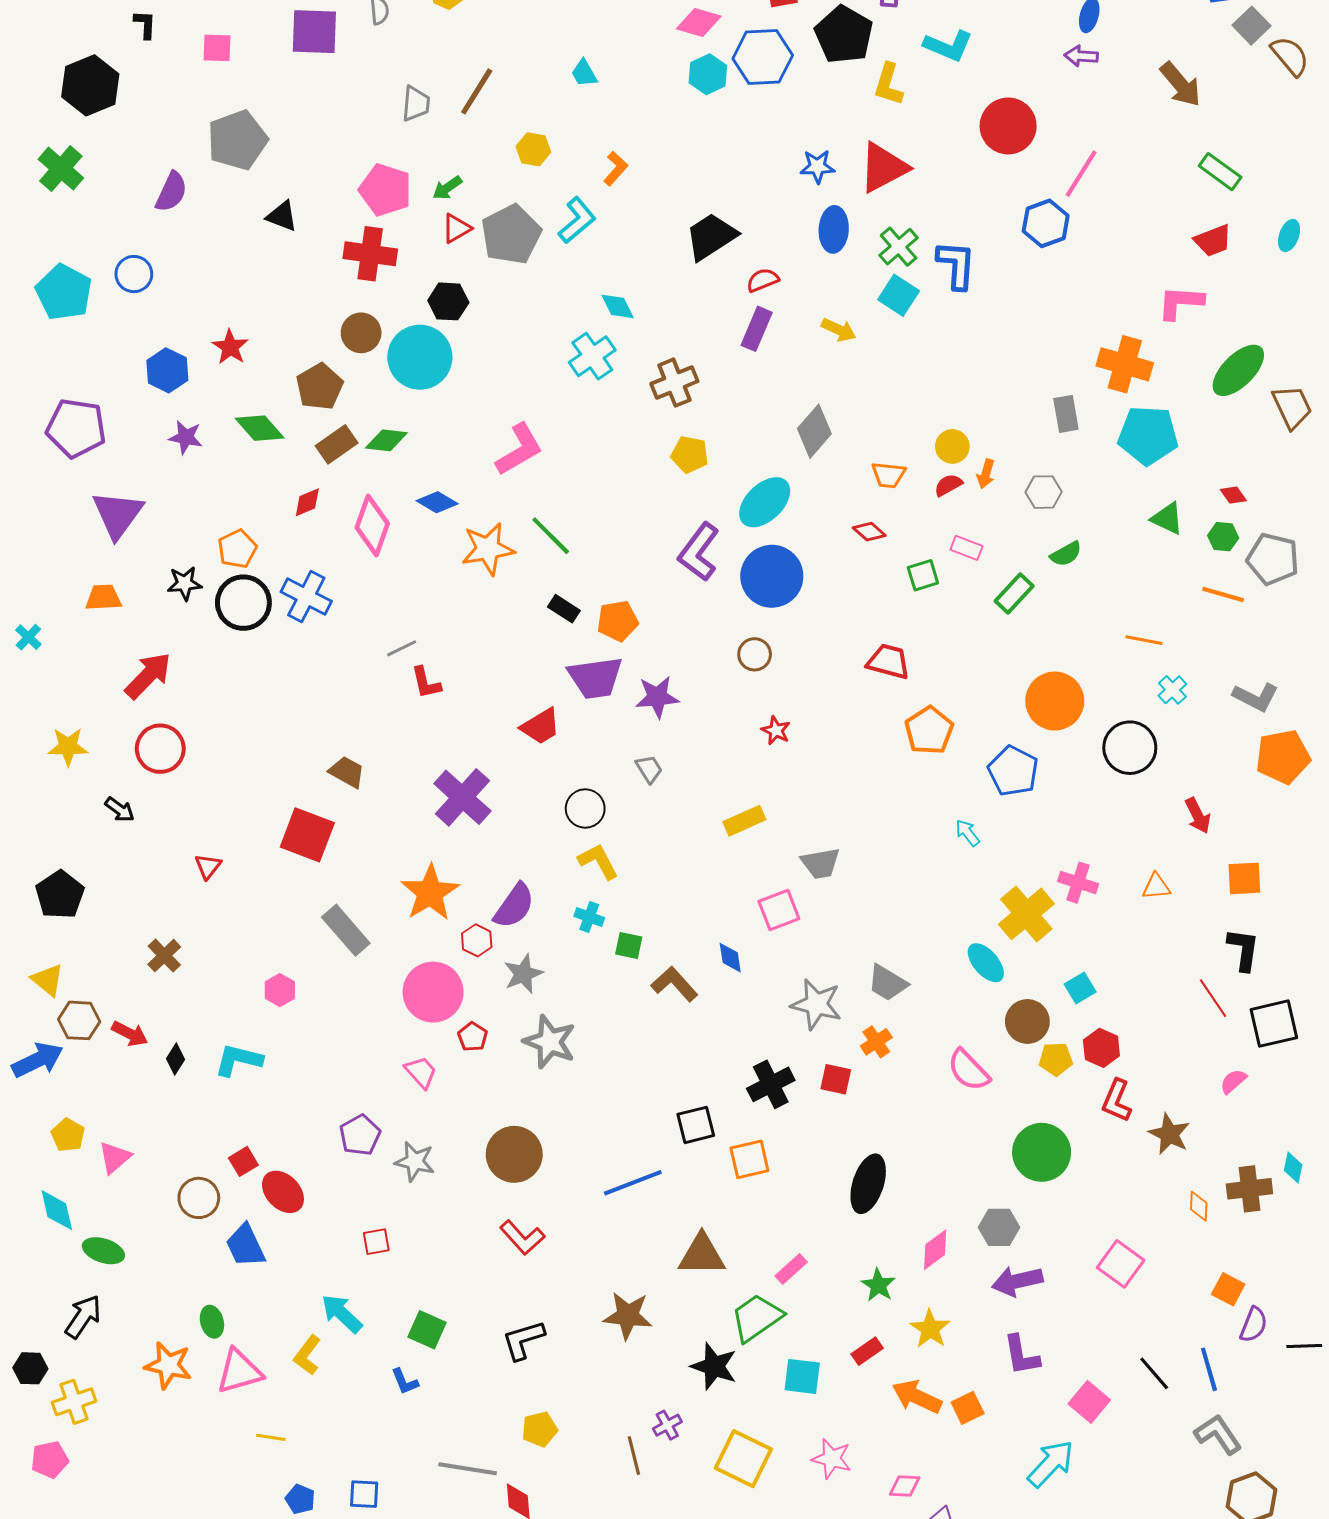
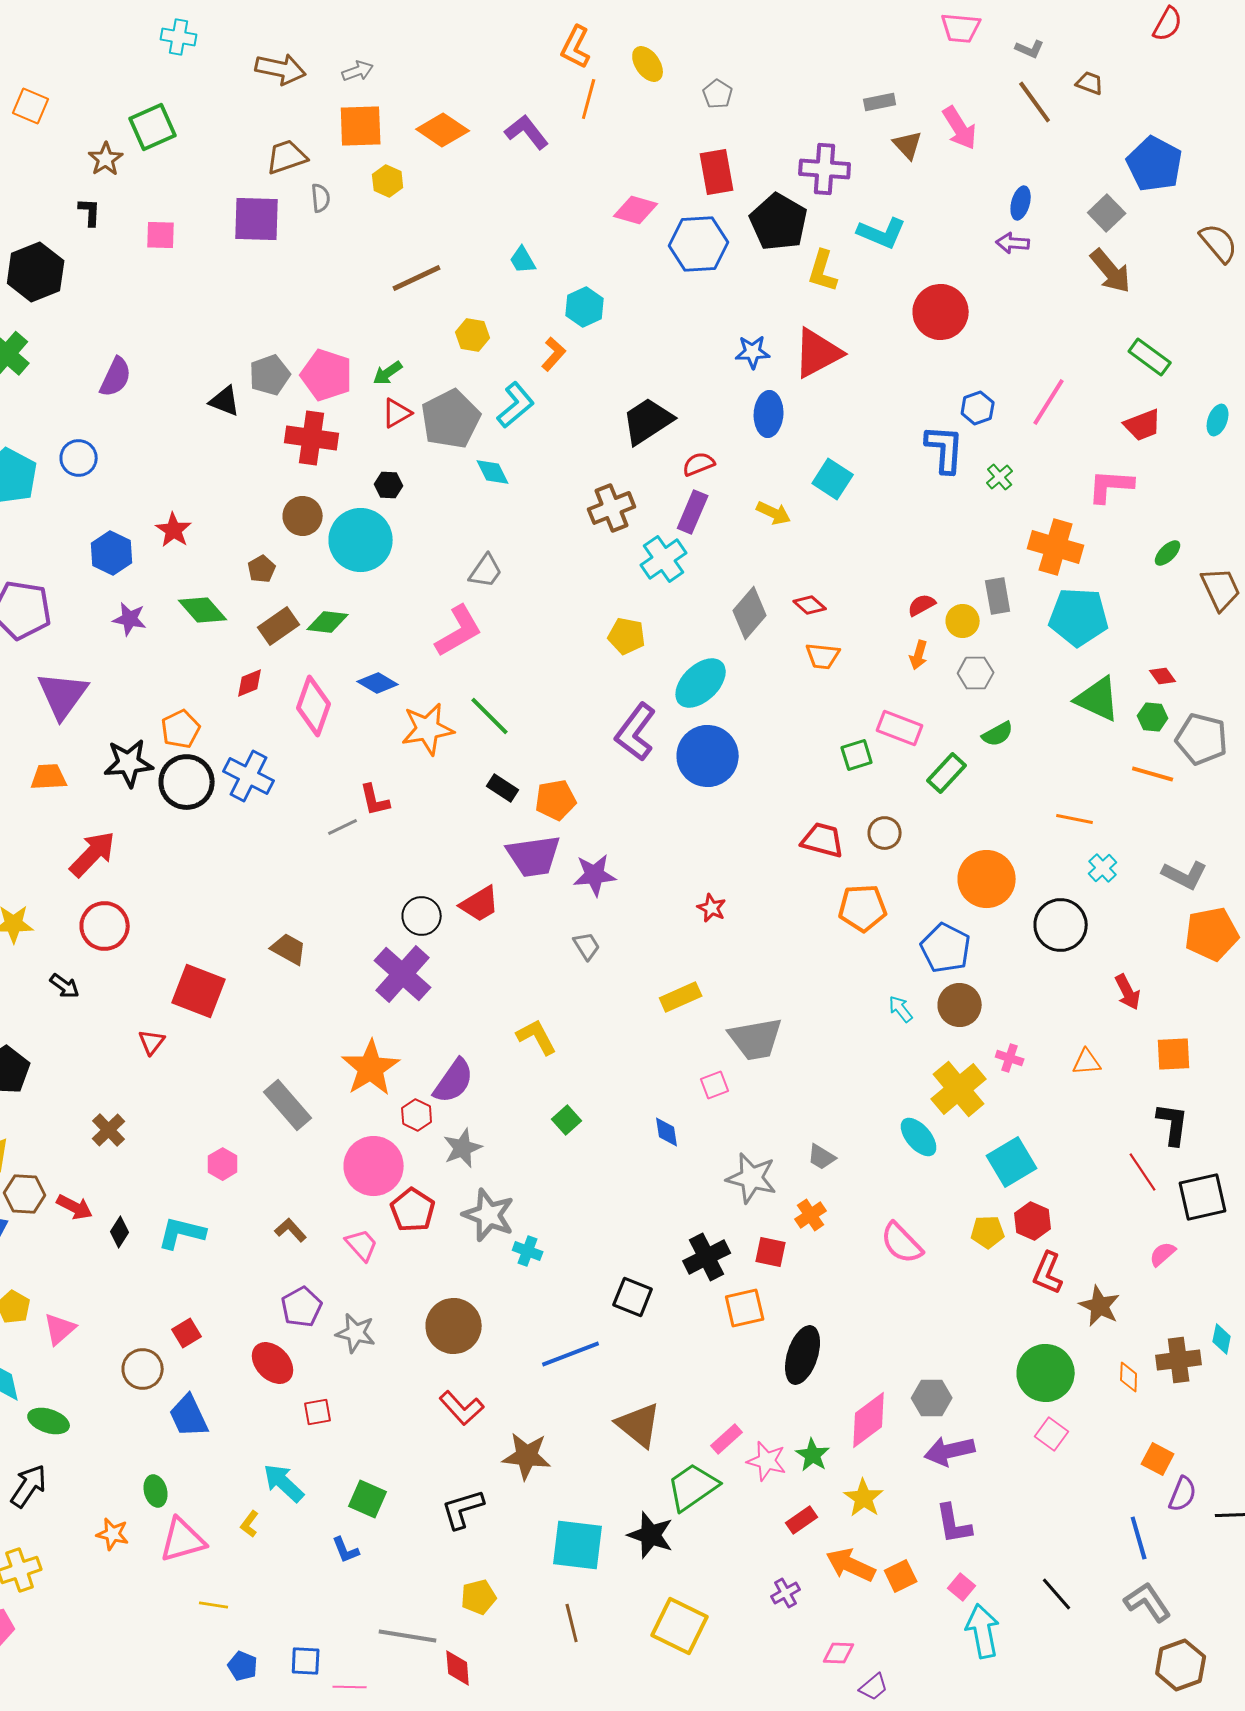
gray square: (1252, 26) -> (1107, 213), moved
cyan hexagon: (708, 74) -> (585, 307), moved
brown line: (477, 91) -> (417, 278), turned 33
gray trapezoid: (416, 104) -> (486, 571), moved, turned 30
gray pentagon: (237, 140) -> (270, 375), moved, size x0.7
pink line: (1081, 174) -> (1049, 402), moved
blue hexagon: (1046, 223) -> (978, 408), size x0.7
green cross: (899, 247) -> (1000, 477), moved, size x0.7
blue L-shape: (956, 265) -> (945, 449), moved
black hexagon: (448, 301) -> (389, 485), size x0.7
cyan diamond: (618, 306) -> (493, 472), moved
cyan cross: (592, 356) -> (664, 559), moved
green ellipse: (1238, 370) -> (1168, 553), size x0.5
brown cross: (674, 383) -> (612, 508), moved
brown pentagon: (319, 387) -> (262, 569), size x0.6
yellow circle: (952, 446) -> (963, 621), moved
red semicircle: (948, 485) -> (922, 605), moved
green triangle: (1167, 518) -> (1098, 699), size x1.4
red diamond: (869, 532) -> (810, 605), moved
pink rectangle: (967, 548) -> (900, 728), size x1.4
black star: (185, 583) -> (129, 763), size x1.4
brown circle: (755, 654) -> (885, 833), moved
red L-shape: (426, 683) -> (375, 800), moved
orange pentagon: (929, 730) -> (863, 908), turned 30
black circle: (585, 809) -> (422, 916), moved
red square: (307, 835) -> (199, 991), moved
gray trapezoid: (820, 863) -> (756, 1039), size x1.4
pink cross: (1078, 883) -> (1010, 1058), size x0.7
pink square: (779, 910) -> (715, 1085), size x0.7
cyan cross: (589, 917) -> (528, 1251), moved
green square: (629, 945) -> (567, 1120), turned 36
gray trapezoid: (887, 983) -> (822, 1157), size x0.7
brown L-shape: (674, 984) -> (291, 1230), moved, size x0.7
cyan square: (1080, 988) -> (1012, 1162), size x1.6
brown circle: (1027, 1021) -> (960, 1005), moved
red pentagon: (473, 1037) -> (413, 1210), size x1.5
black square: (696, 1125) -> (633, 1297), turned 36
green circle: (1042, 1152) -> (1046, 1373), moved
orange square: (749, 1159) -> (745, 1308), moved
red ellipse: (283, 1192) -> (273, 1363), moved
pink diamond: (935, 1250) -> (869, 1420), size x1.4
brown triangle: (702, 1255) -> (639, 1425), turned 39
pink square: (1121, 1264) -> (1052, 1434), size x0.7
brown star: (628, 1316) -> (527, 1456), moved
yellow L-shape: (307, 1355) -> (250, 1524), size x0.7
orange star: (168, 1365) -> (113, 1534), size x0.7
black line: (1154, 1373) -> (1057, 1594), moved
cyan square: (802, 1376) -> (578, 1545), moved, size x1.4
pink square: (1089, 1402) -> (962, 1587), moved, size x0.7
purple cross: (667, 1425) -> (786, 1593), moved
pink star: (832, 1459) -> (767, 1461), moved
cyan arrow: (1051, 1464) -> (983, 1631), turned -54

